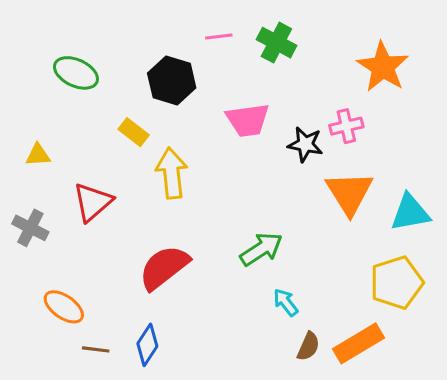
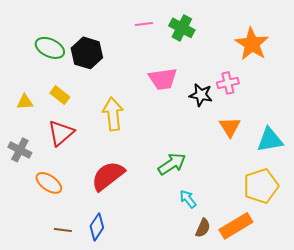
black hexagon: (172, 81) -> (87, 53), moved
yellow rectangle: (134, 132) -> (60, 95), moved
orange triangle: (349, 193) -> (230, 127), size x0.7
orange ellipse: (64, 307) -> (49, 183), moved

